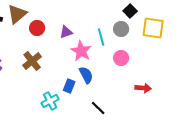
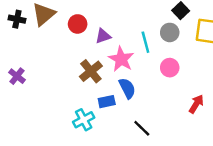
red circle: (37, 28) -> (78, 24), moved
brown cross: (32, 61) -> (91, 71), moved
blue rectangle: (69, 86) -> (107, 102), turned 56
red arrow: (143, 88) -> (196, 104), turned -63

